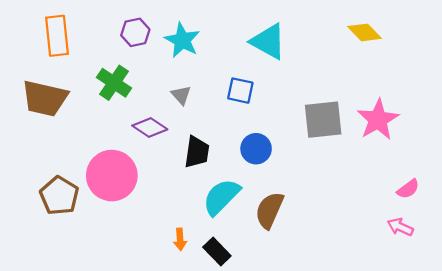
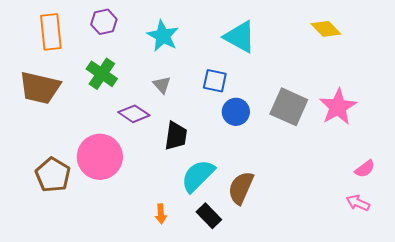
purple hexagon: (135, 32) -> (104, 22), moved
gray square: (323, 120) -> (289, 107), turned 30
blue circle: (256, 149) -> (236, 112), moved
black rectangle: (217, 252) -> (209, 216), moved

